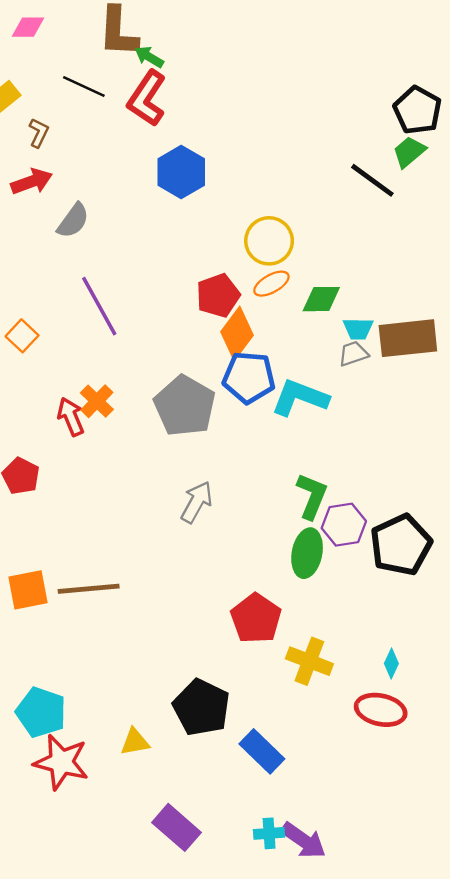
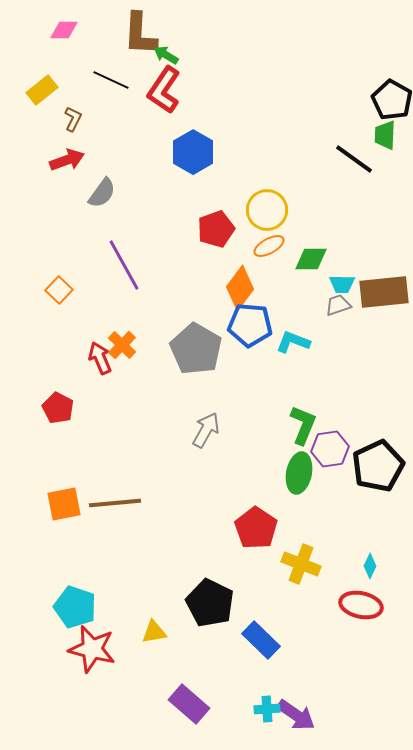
green trapezoid: (409, 152) -> (385, 135), turned -48
red pentagon: (218, 295) -> (216, 229), moved
cyan L-shape: (300, 398) -> (293, 342), size x0.7

